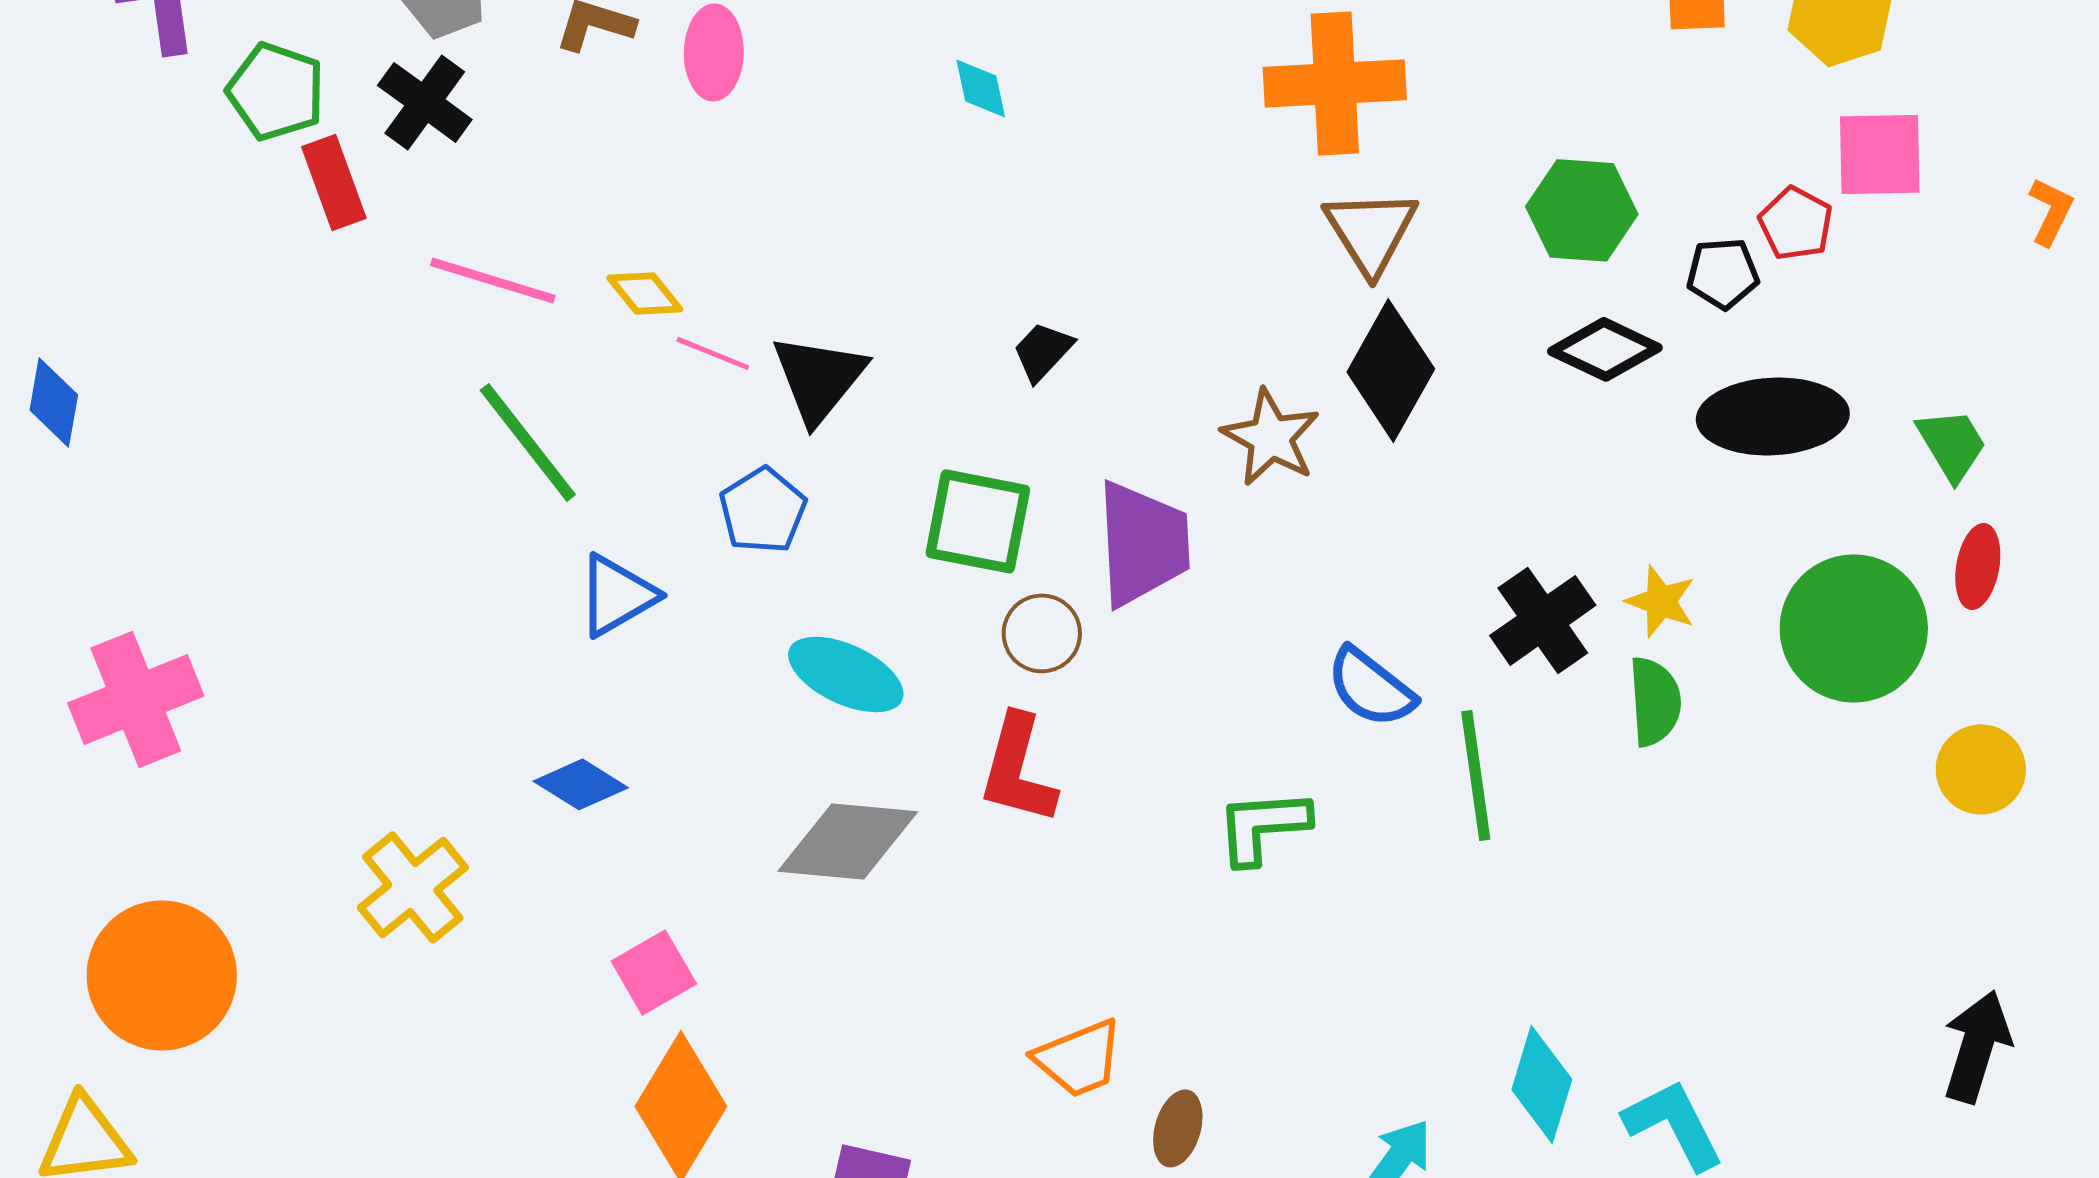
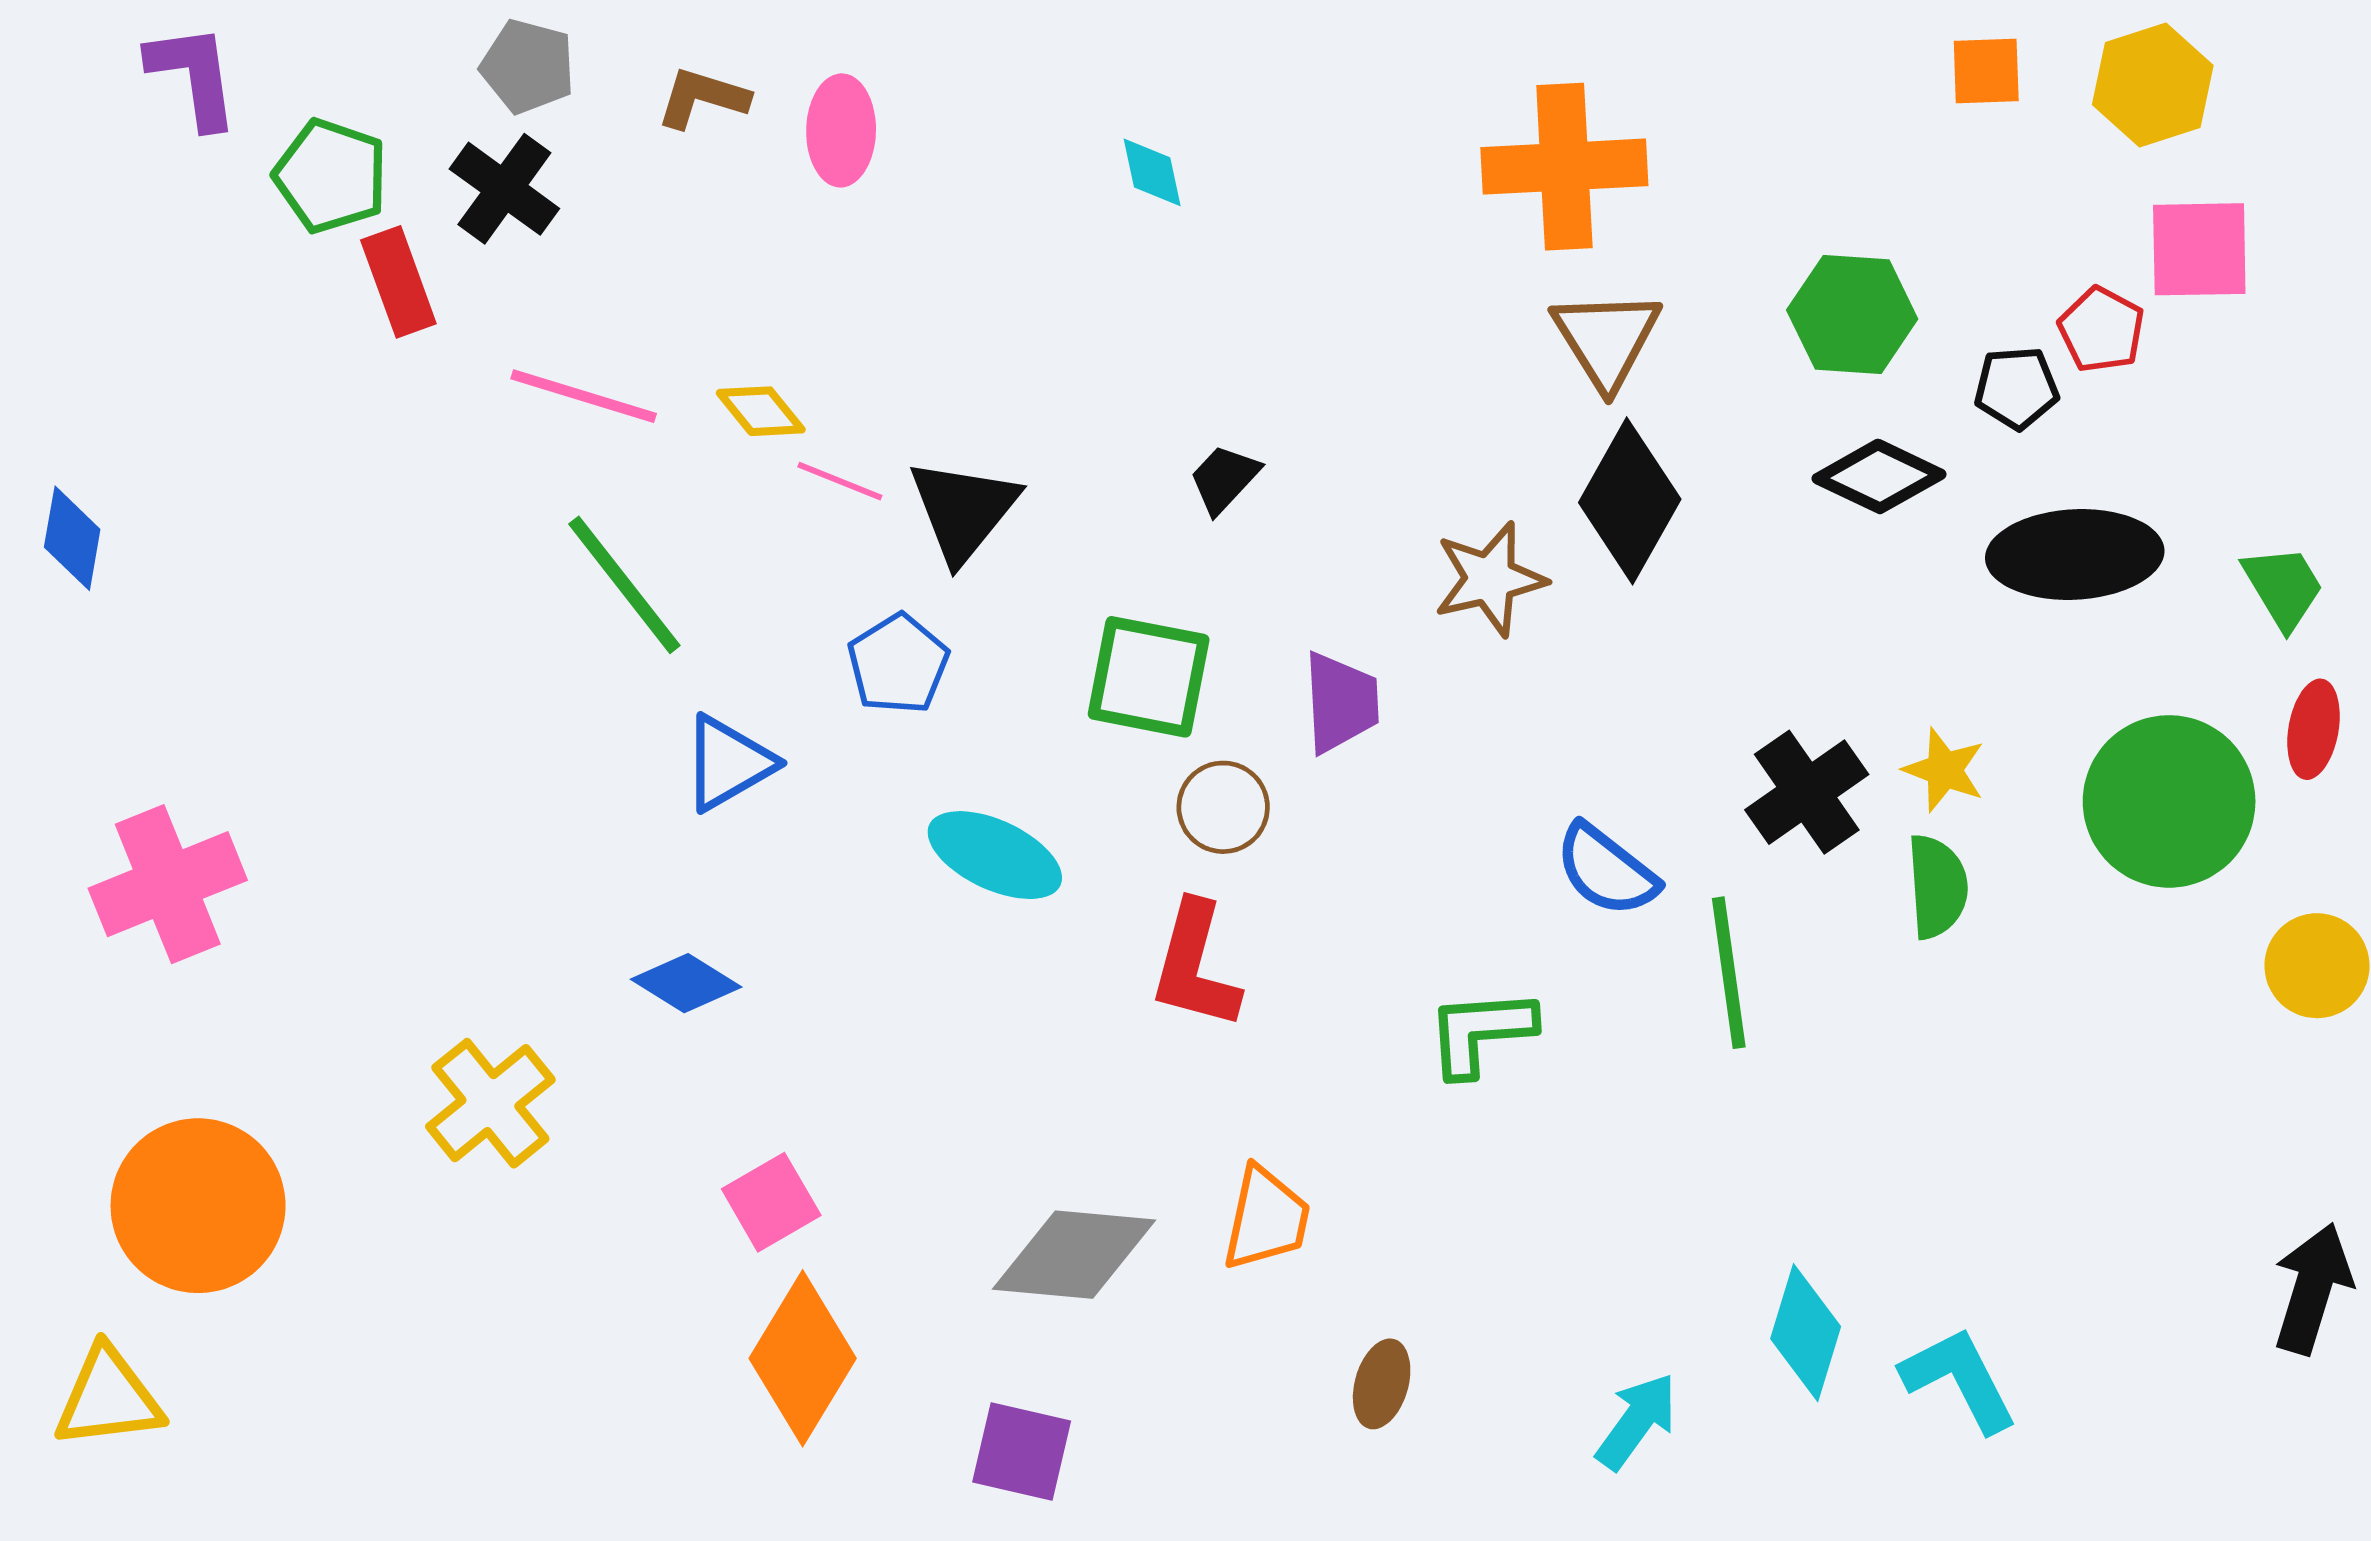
brown star: (1271, 437) -> (1490, 579), turned 30
purple trapezoid: (1143, 543) -> (1341, 702), size x0.7
gray diamond: (848, 841) -> (1074, 1255), moved
orange trapezoid: (1079, 1058) -> (1266, 1218), moved, turned -56

